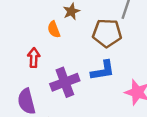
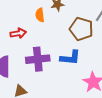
red arrow: (34, 58) -> (18, 33), turned 63

